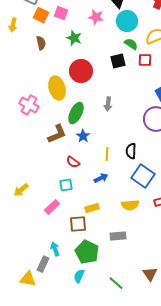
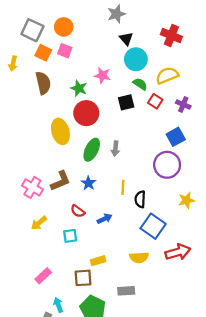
pink star: (96, 17) -> (102, 75), moved
green star: (74, 38) -> (79, 88), moved
brown semicircle: (41, 43) -> (43, 83), size x1.5
red square: (145, 60) -> (155, 101), turned 32
pink cross: (29, 105) -> (32, 187), moved
green ellipse: (76, 113) -> (92, 150), moved
yellow line: (107, 154) -> (123, 187), moved
blue arrow: (101, 178) -> (105, 219), moved
yellow arrow: (21, 190) -> (39, 223), moved
pink rectangle: (52, 207) -> (43, 276), moved

